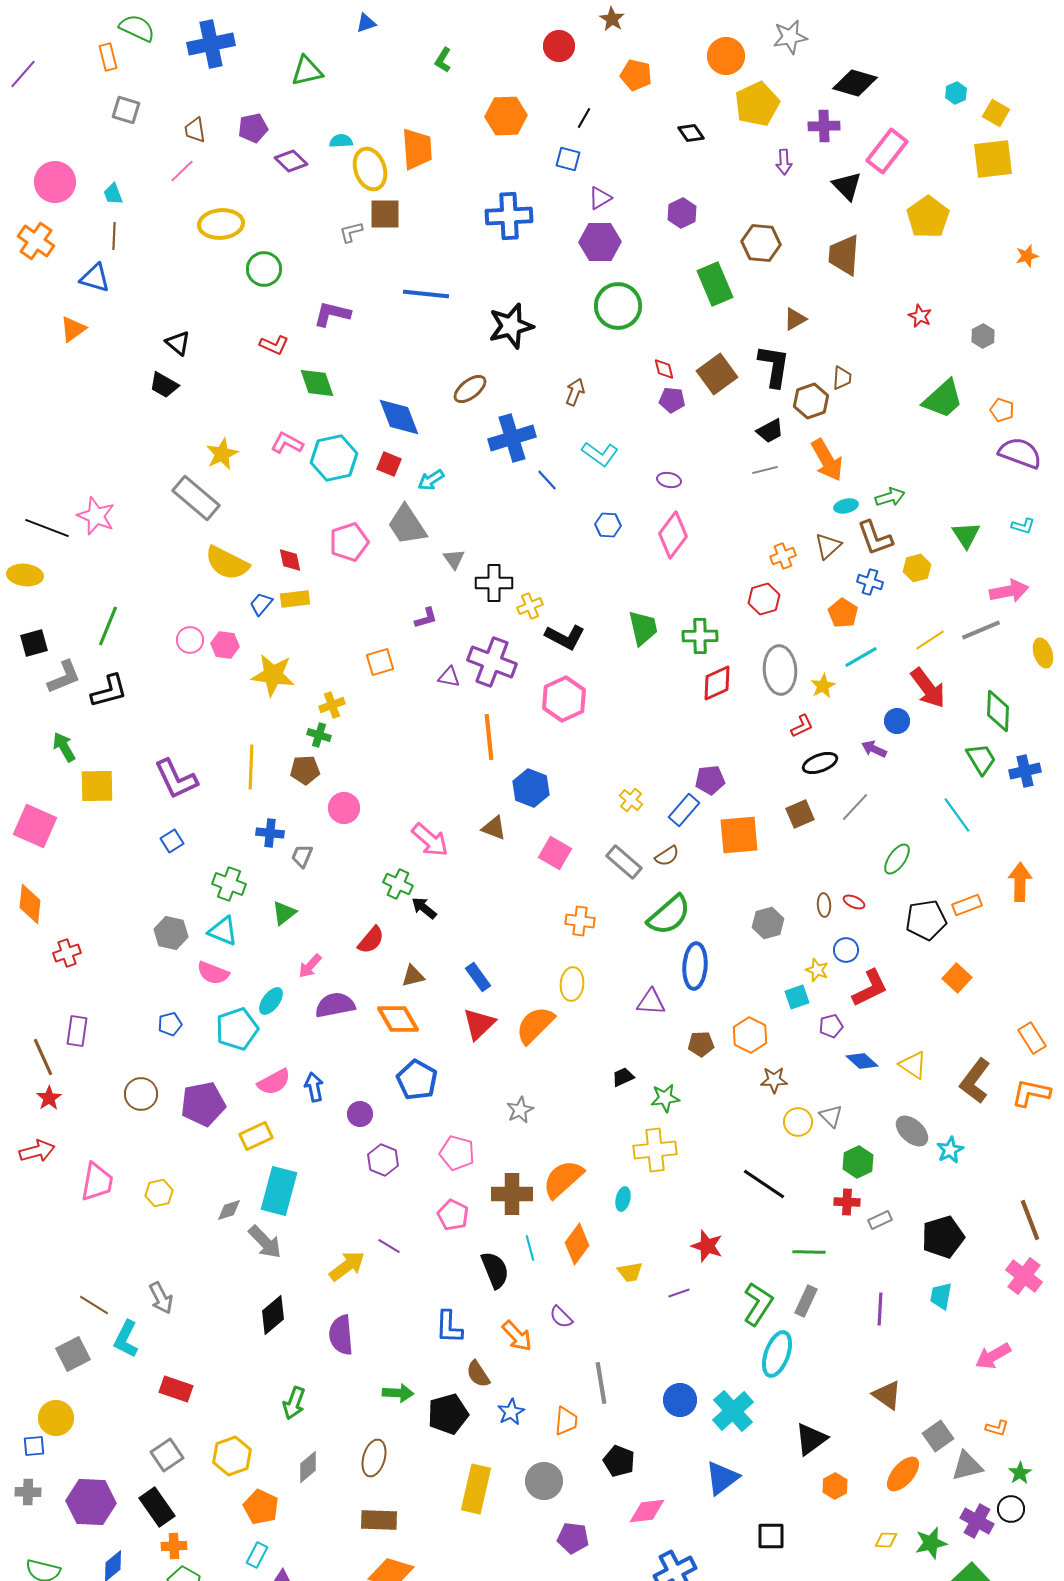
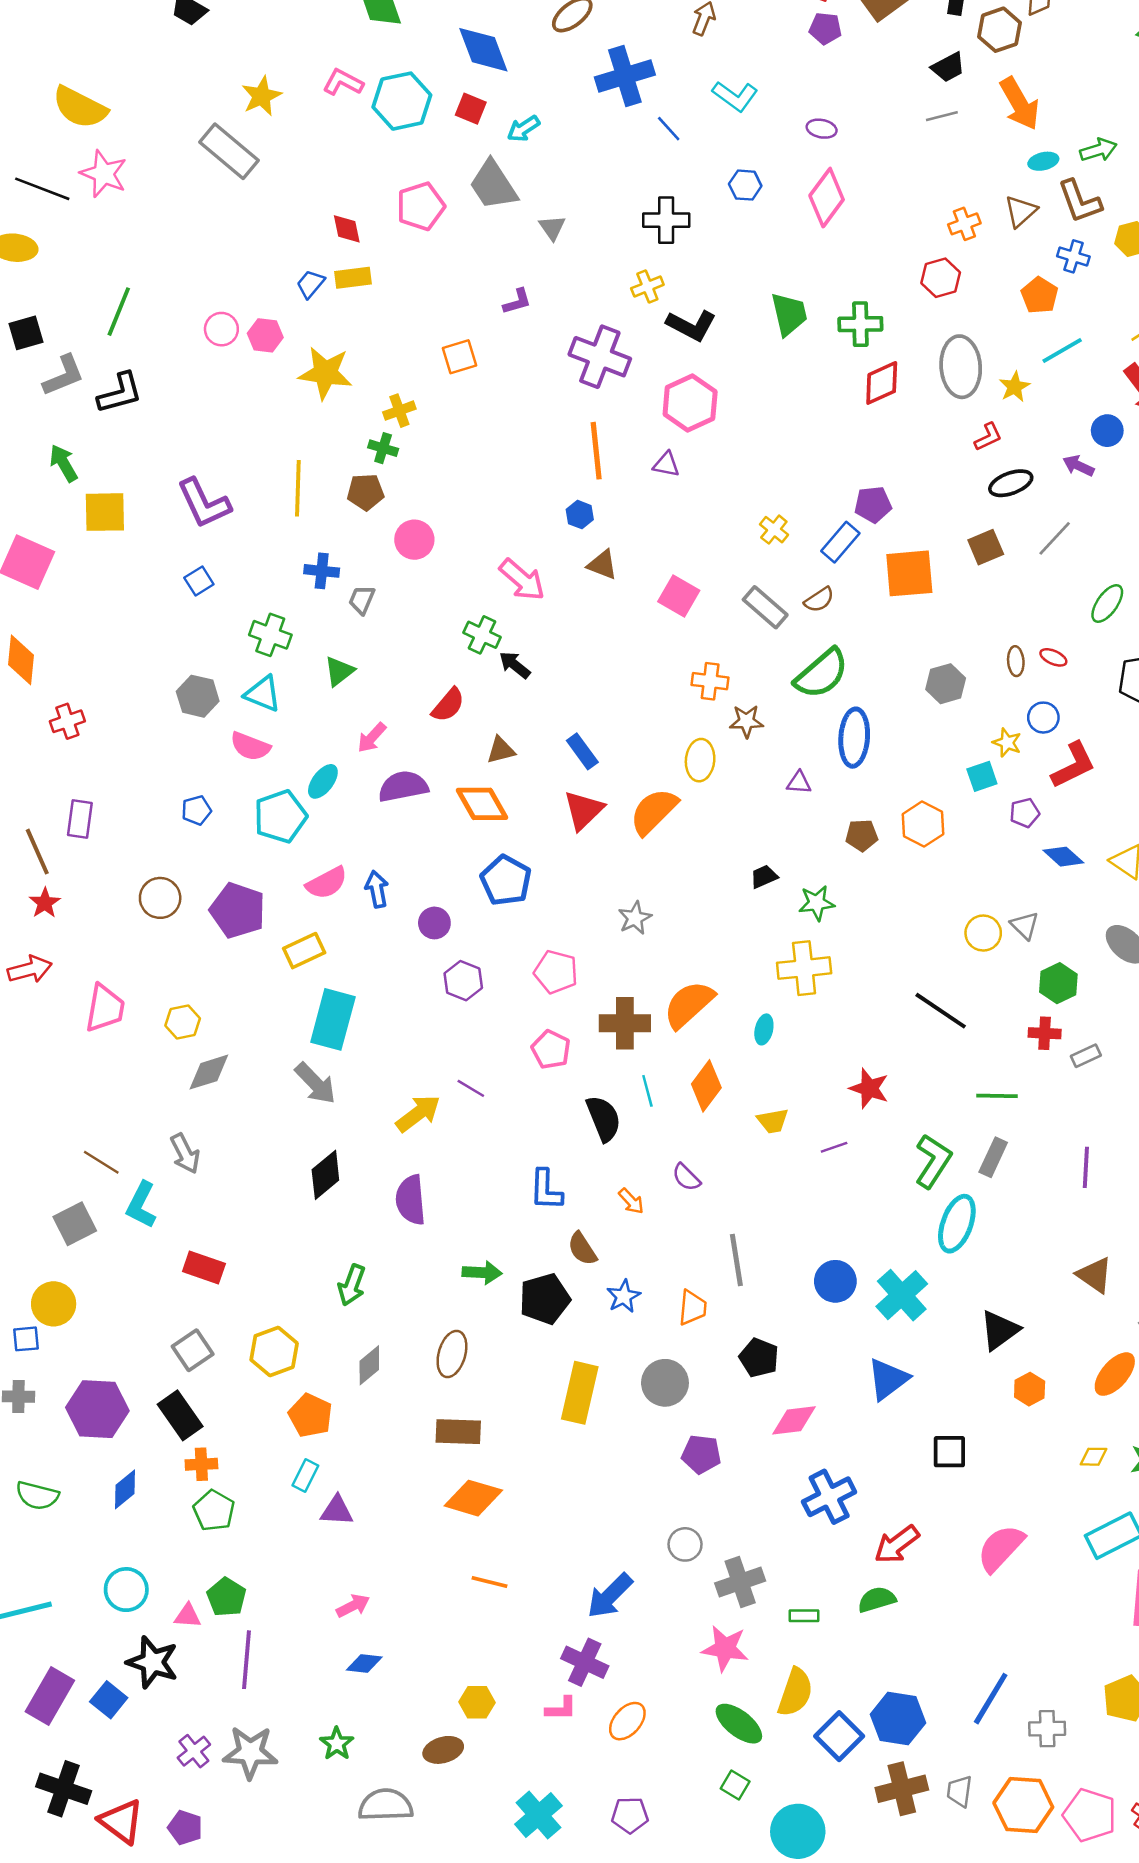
yellow semicircle: (227, 563) -> (80, 107), moved
black cross: (494, 583) -> (666, 220), moved
purple triangle: (449, 677) -> (666, 464), moved
blue hexagon: (531, 788) -> (580, 515), moved, size x0.6
purple triangle: (651, 1002) -> (799, 783), size x0.7
brown star: (774, 1080) -> (746, 721), moved
purple pentagon: (203, 1104) -> (238, 910), turned 30
gray diamond: (229, 1210) -> (209, 1072), moved, size x1.4
orange arrow: (517, 1336) -> (631, 1201), size x0.7

